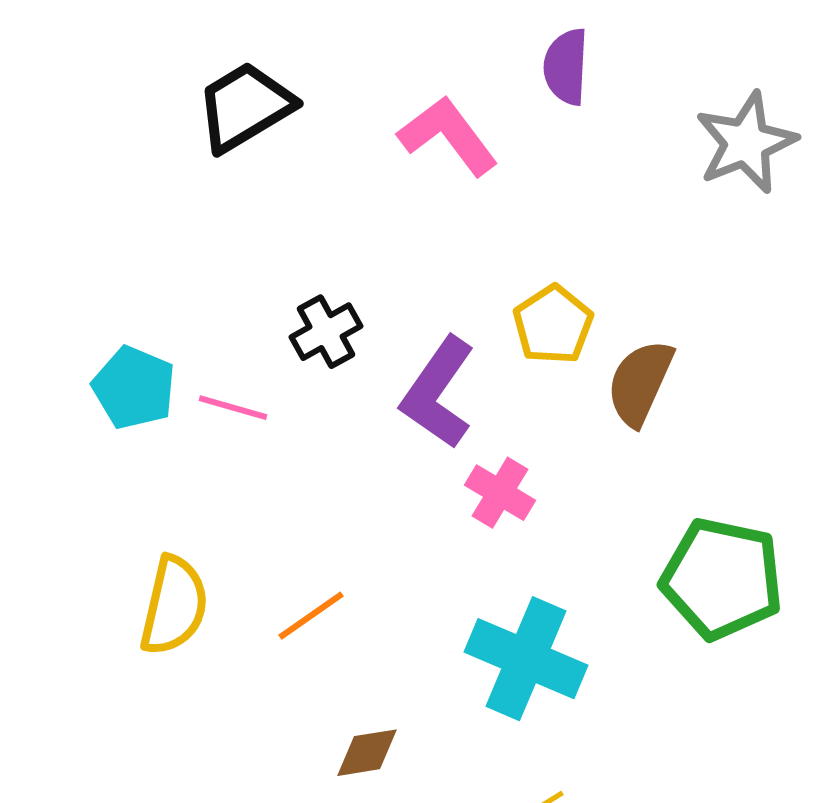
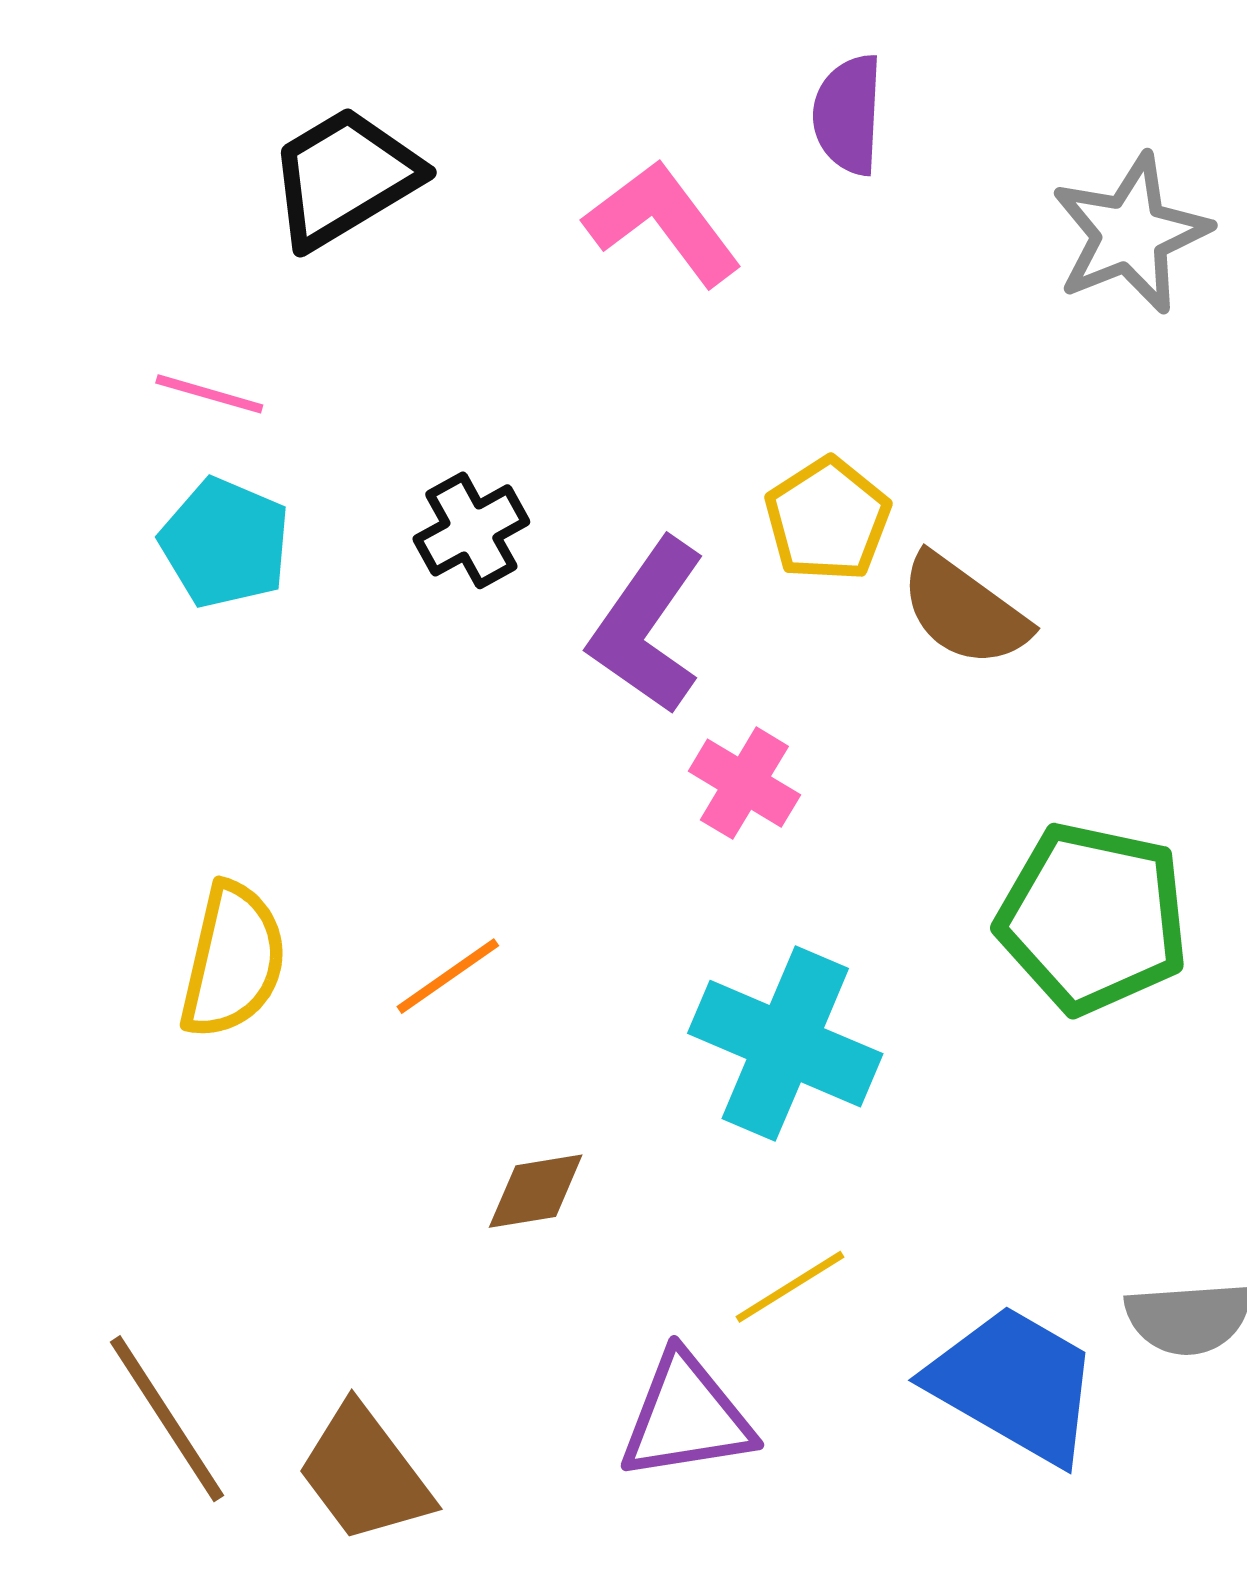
brown semicircle: (640, 383) -> (964, 610), turned -78
cyan pentagon: (134, 388) -> (225, 543), moved
pink line: (233, 408) -> (209, 394), moved

